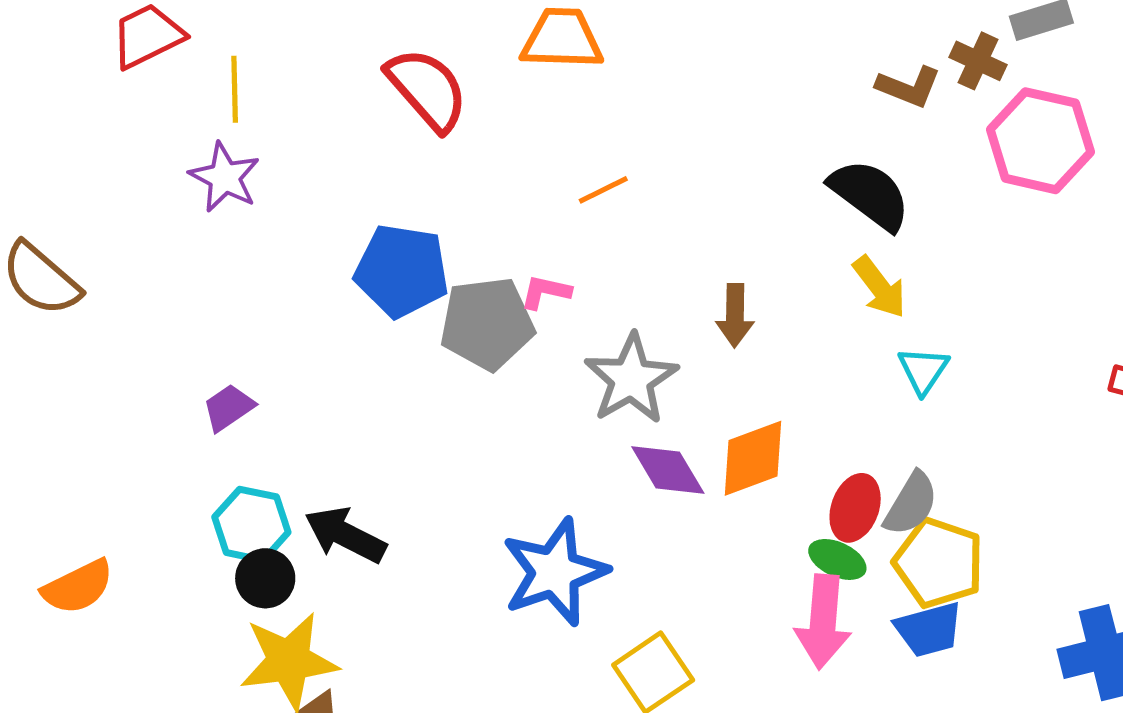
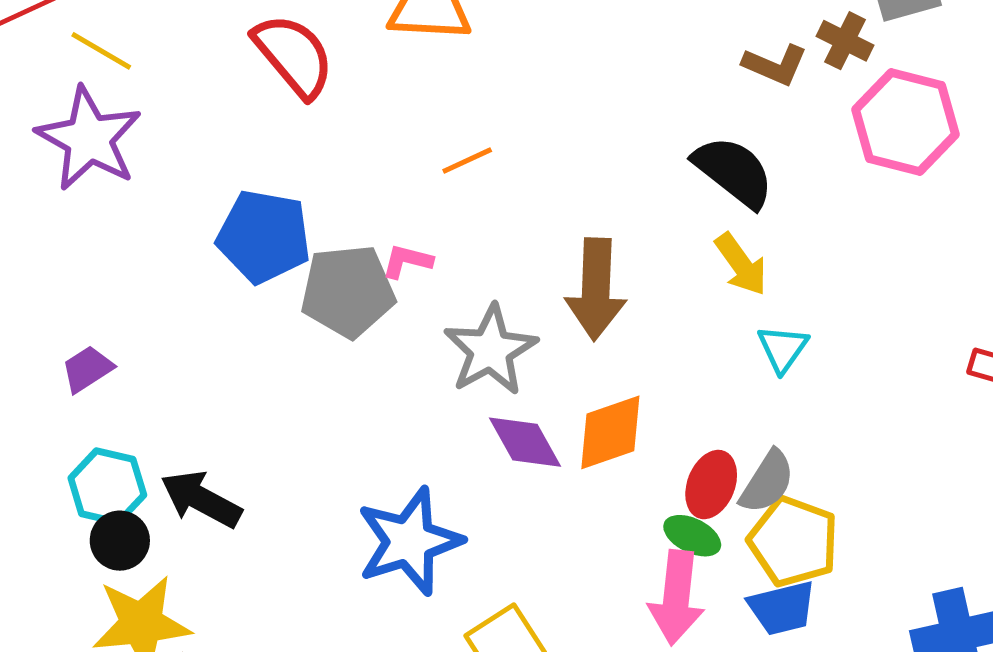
yellow line: (235, 89) -> (101, 51), turned -60
purple star: (225, 177) -> (89, 139), size x1.5
brown arrow: (735, 315) -> (596, 289), size x1.6

